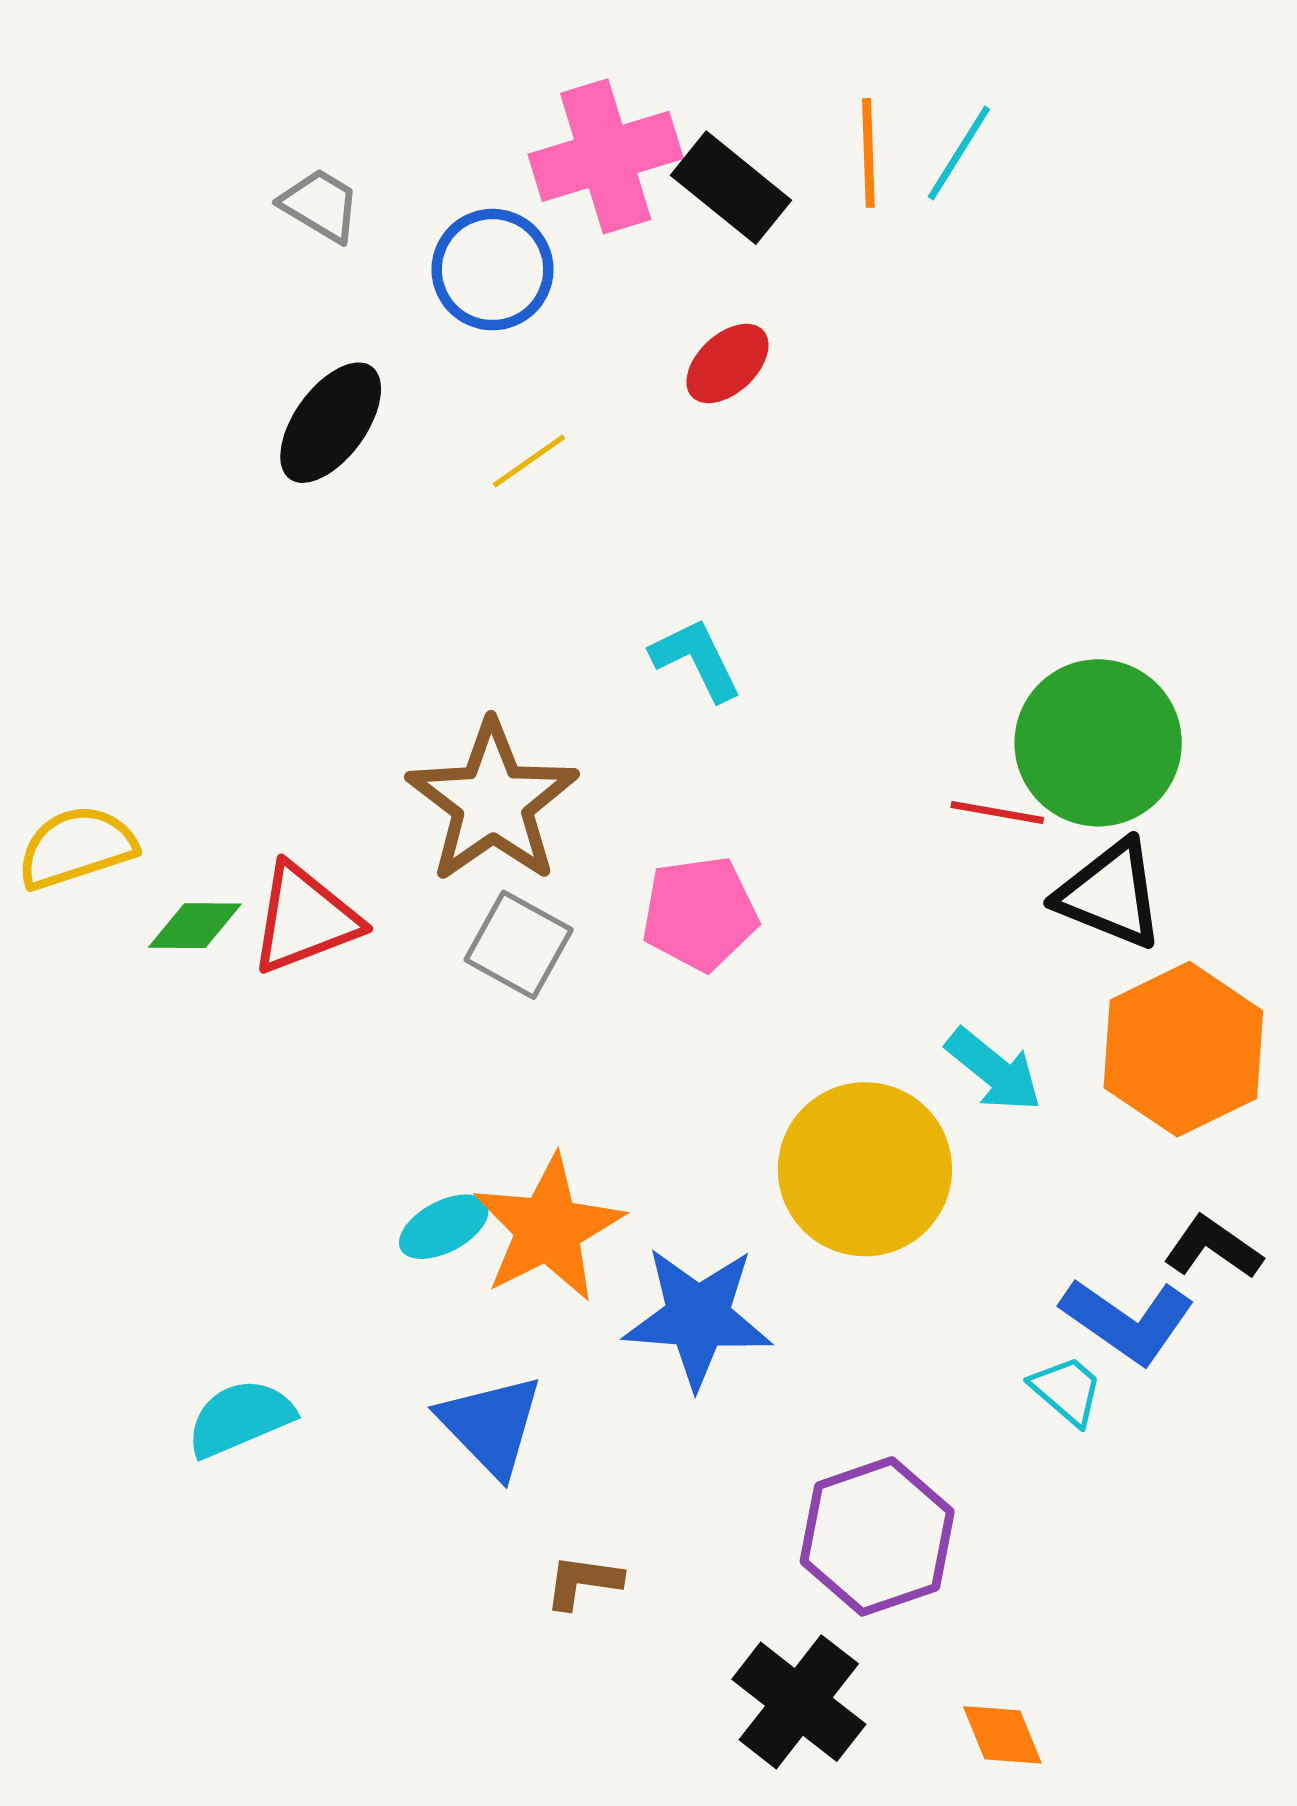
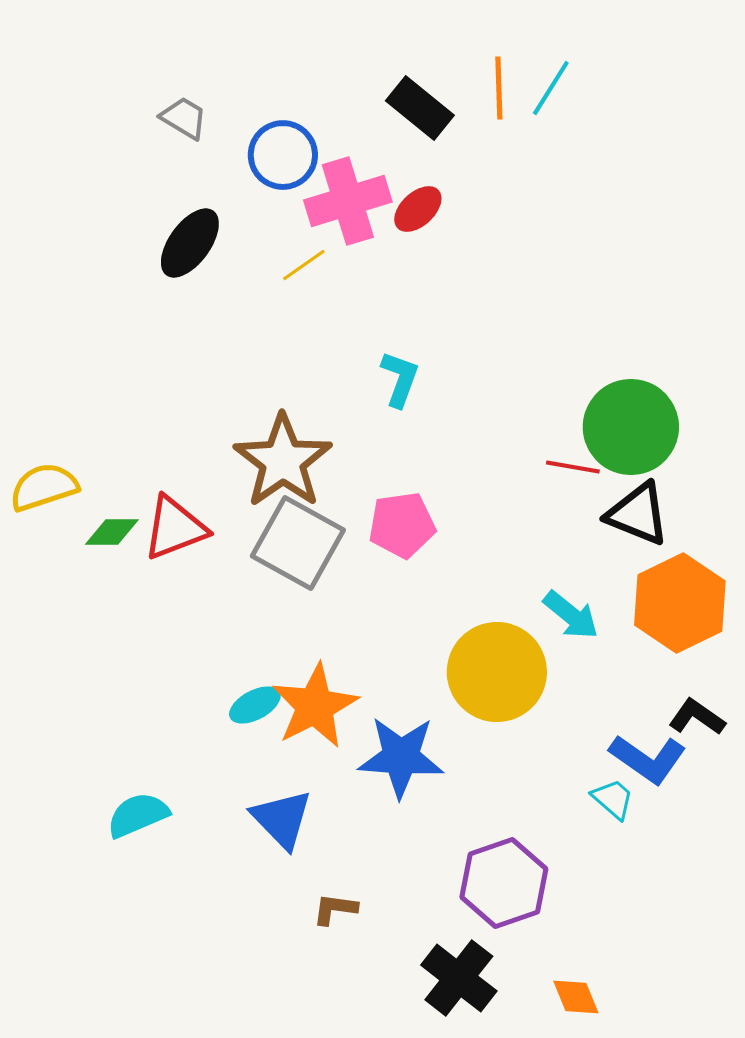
pink cross: (606, 156) -> (348, 201), moved
cyan L-shape: (696, 659) -> (400, 379), turned 46
gray square: (519, 945) -> (298, 543), size x1.5

